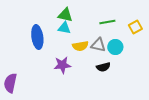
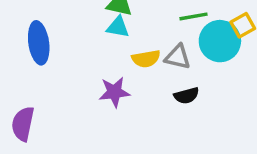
blue ellipse: (37, 37) -> (39, 43), moved
cyan circle: (115, 47) -> (220, 41), moved, size x1.5

